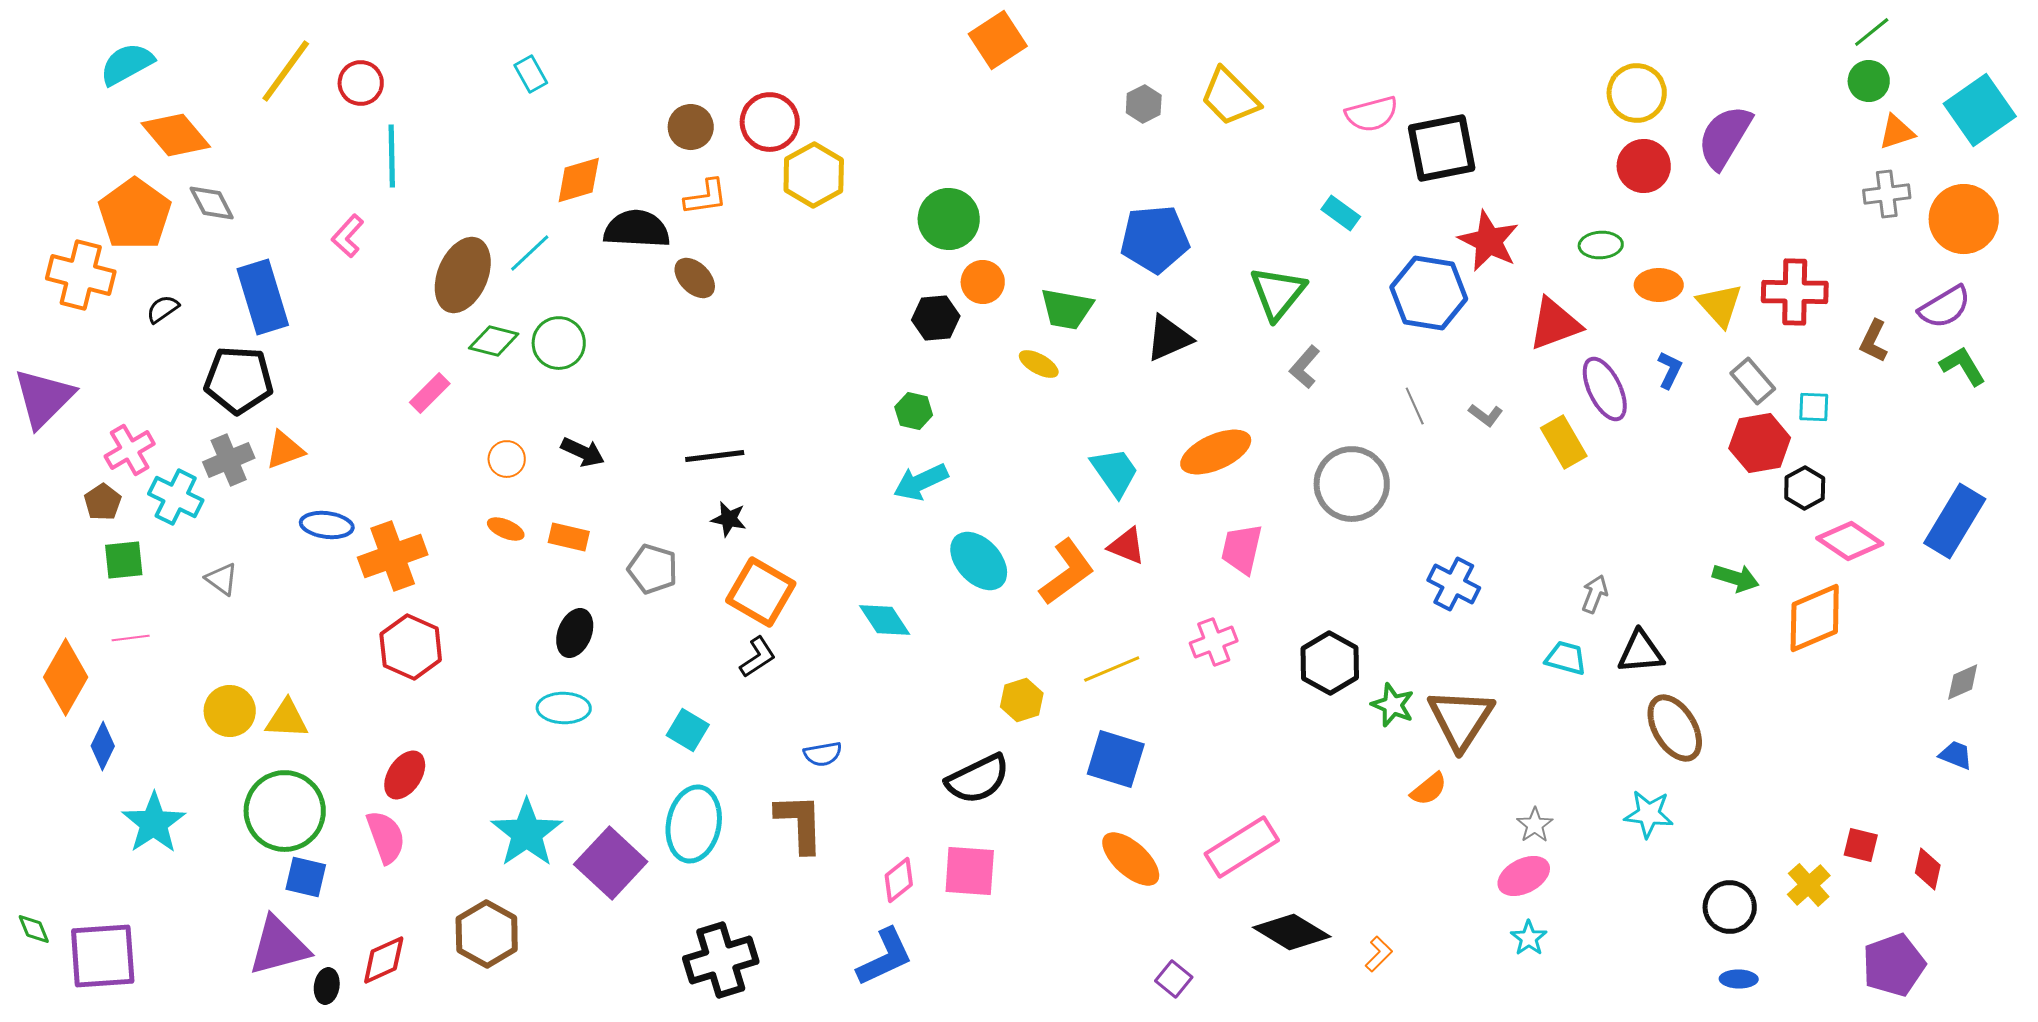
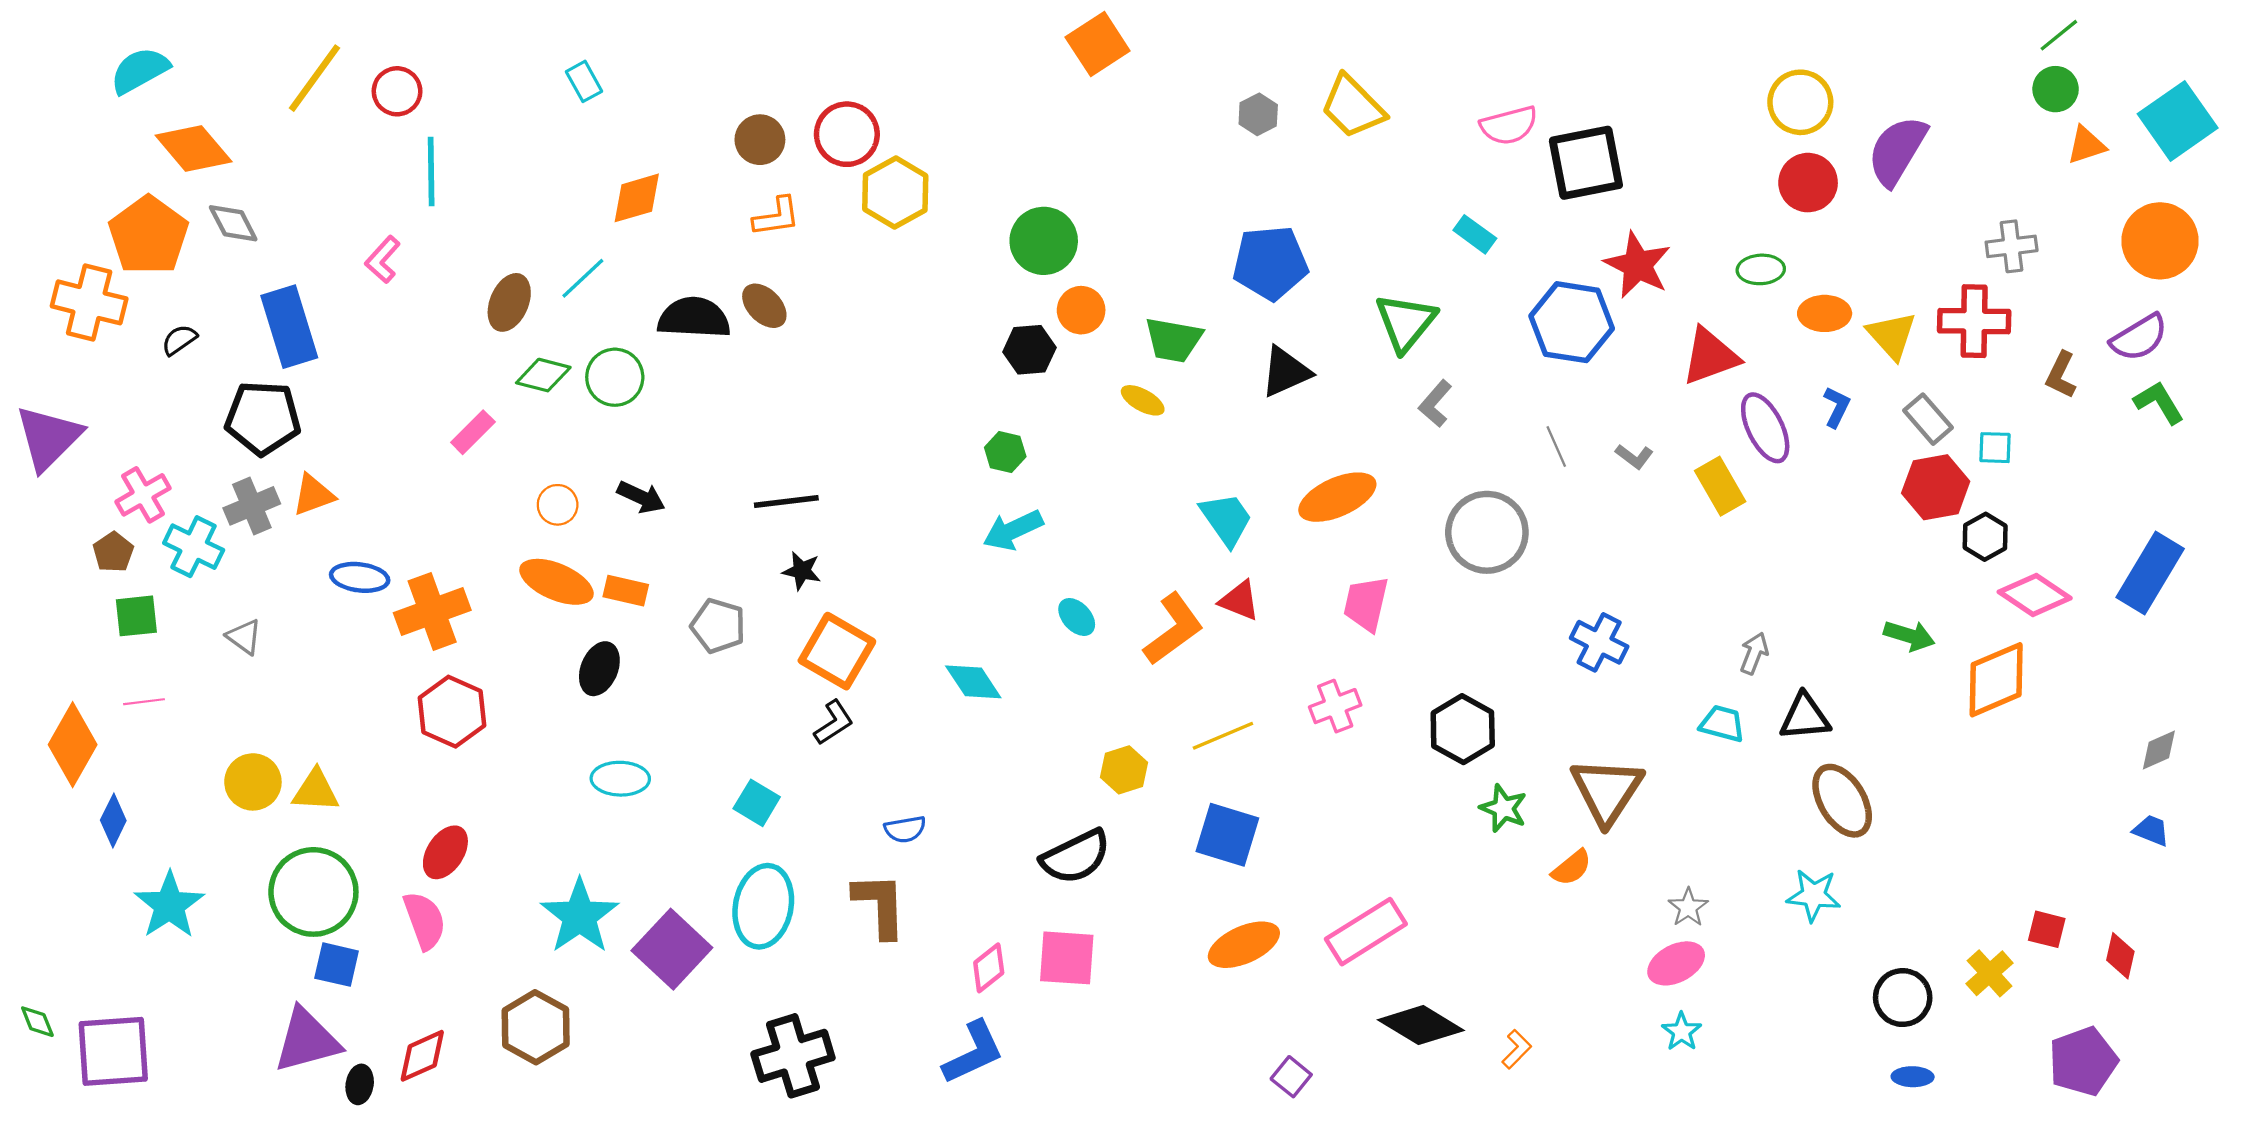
gray cross: (1887, 194) -> (2012, 246), moved
black semicircle: (637, 229) -> (694, 318), moved
brown ellipse: (463, 275) -> (509, 302), size x0.7
orange ellipse: (506, 529) -> (556, 582), size x1.8
cyan ellipse: (979, 561) -> (1077, 617), size x0.6
black ellipse: (575, 633) -> (599, 669), moved
green star: (1393, 705) -> (1503, 808), moved
orange ellipse: (1131, 859) -> (1244, 945), turned -66

